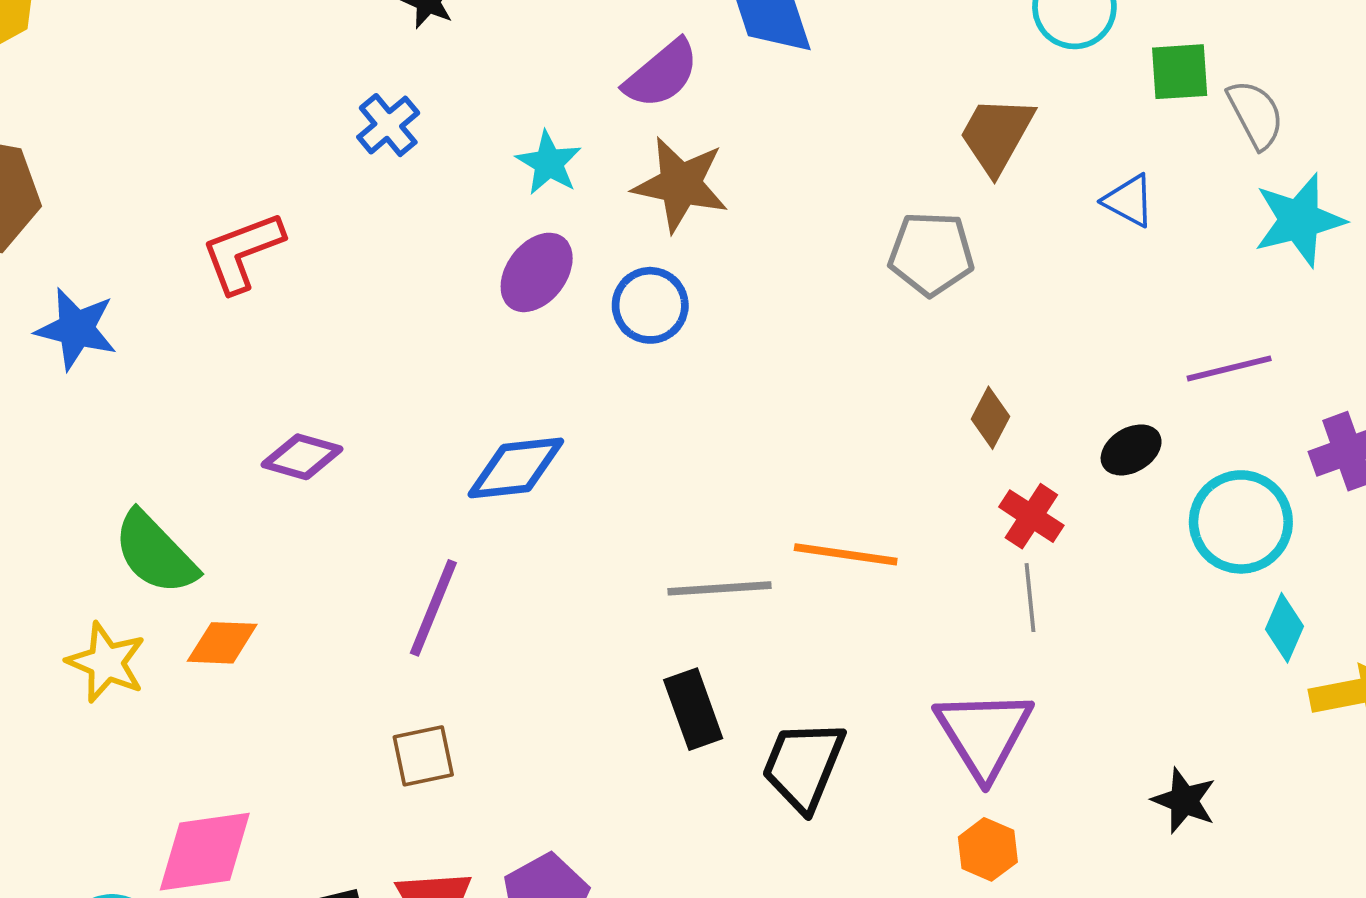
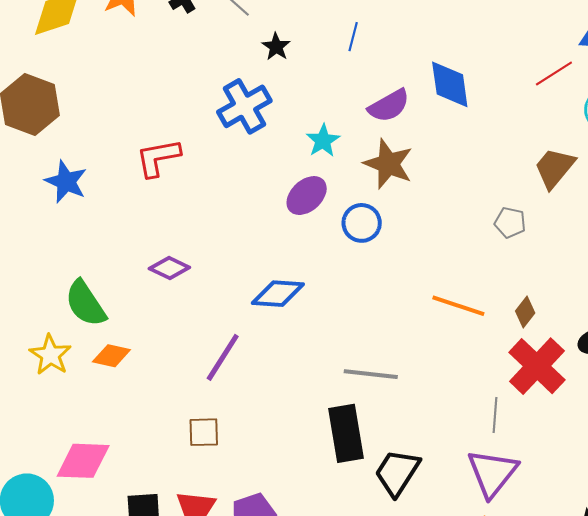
blue cross: (388, 125) -> (244, 106), size x1.6
gray pentagon: (931, 254) -> (510, 223), size x0.7
red cross: (1031, 516) -> (537, 366), size x1.8
orange line: (846, 554) -> (458, 306), moved
gray line: (1030, 598) -> (495, 415), moved
black rectangle: (693, 709) -> (346, 433), size x1.4

